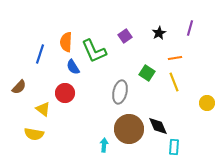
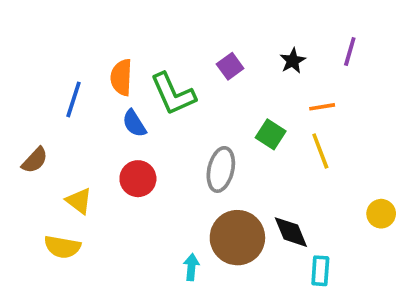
red circle: (65, 93) -> (138, 179), moved
yellow circle: (207, 103) -> (381, 214), moved

